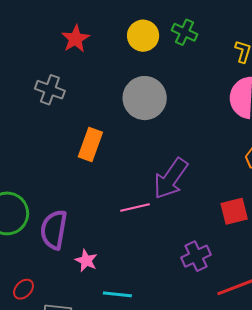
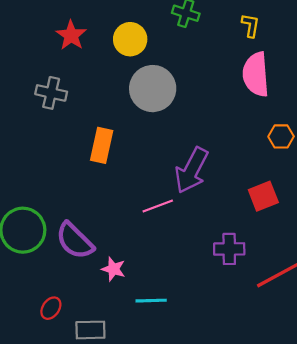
yellow circle: (143, 36) -> (130, 39), moved
purple semicircle: (54, 230) -> (75, 241), turned -48
purple cross: (196, 256) -> (229, 249), turned 32

